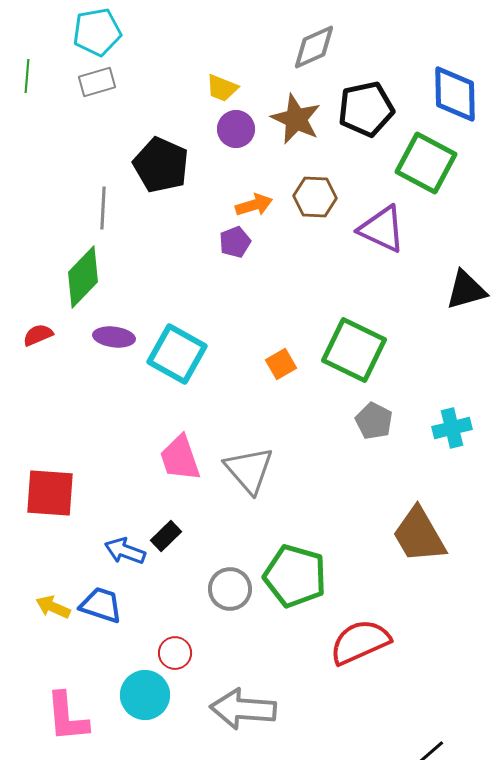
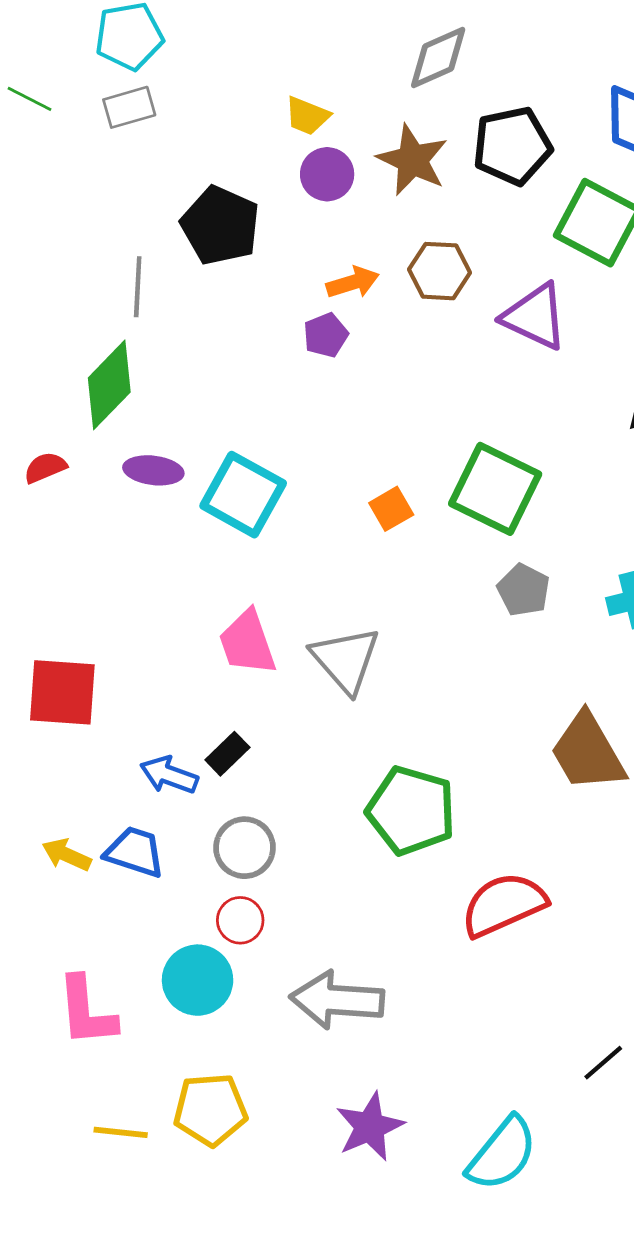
green line: (27, 76) -> (30, 99), turned -68
gray circle: (230, 589) -> (245, 848), moved

